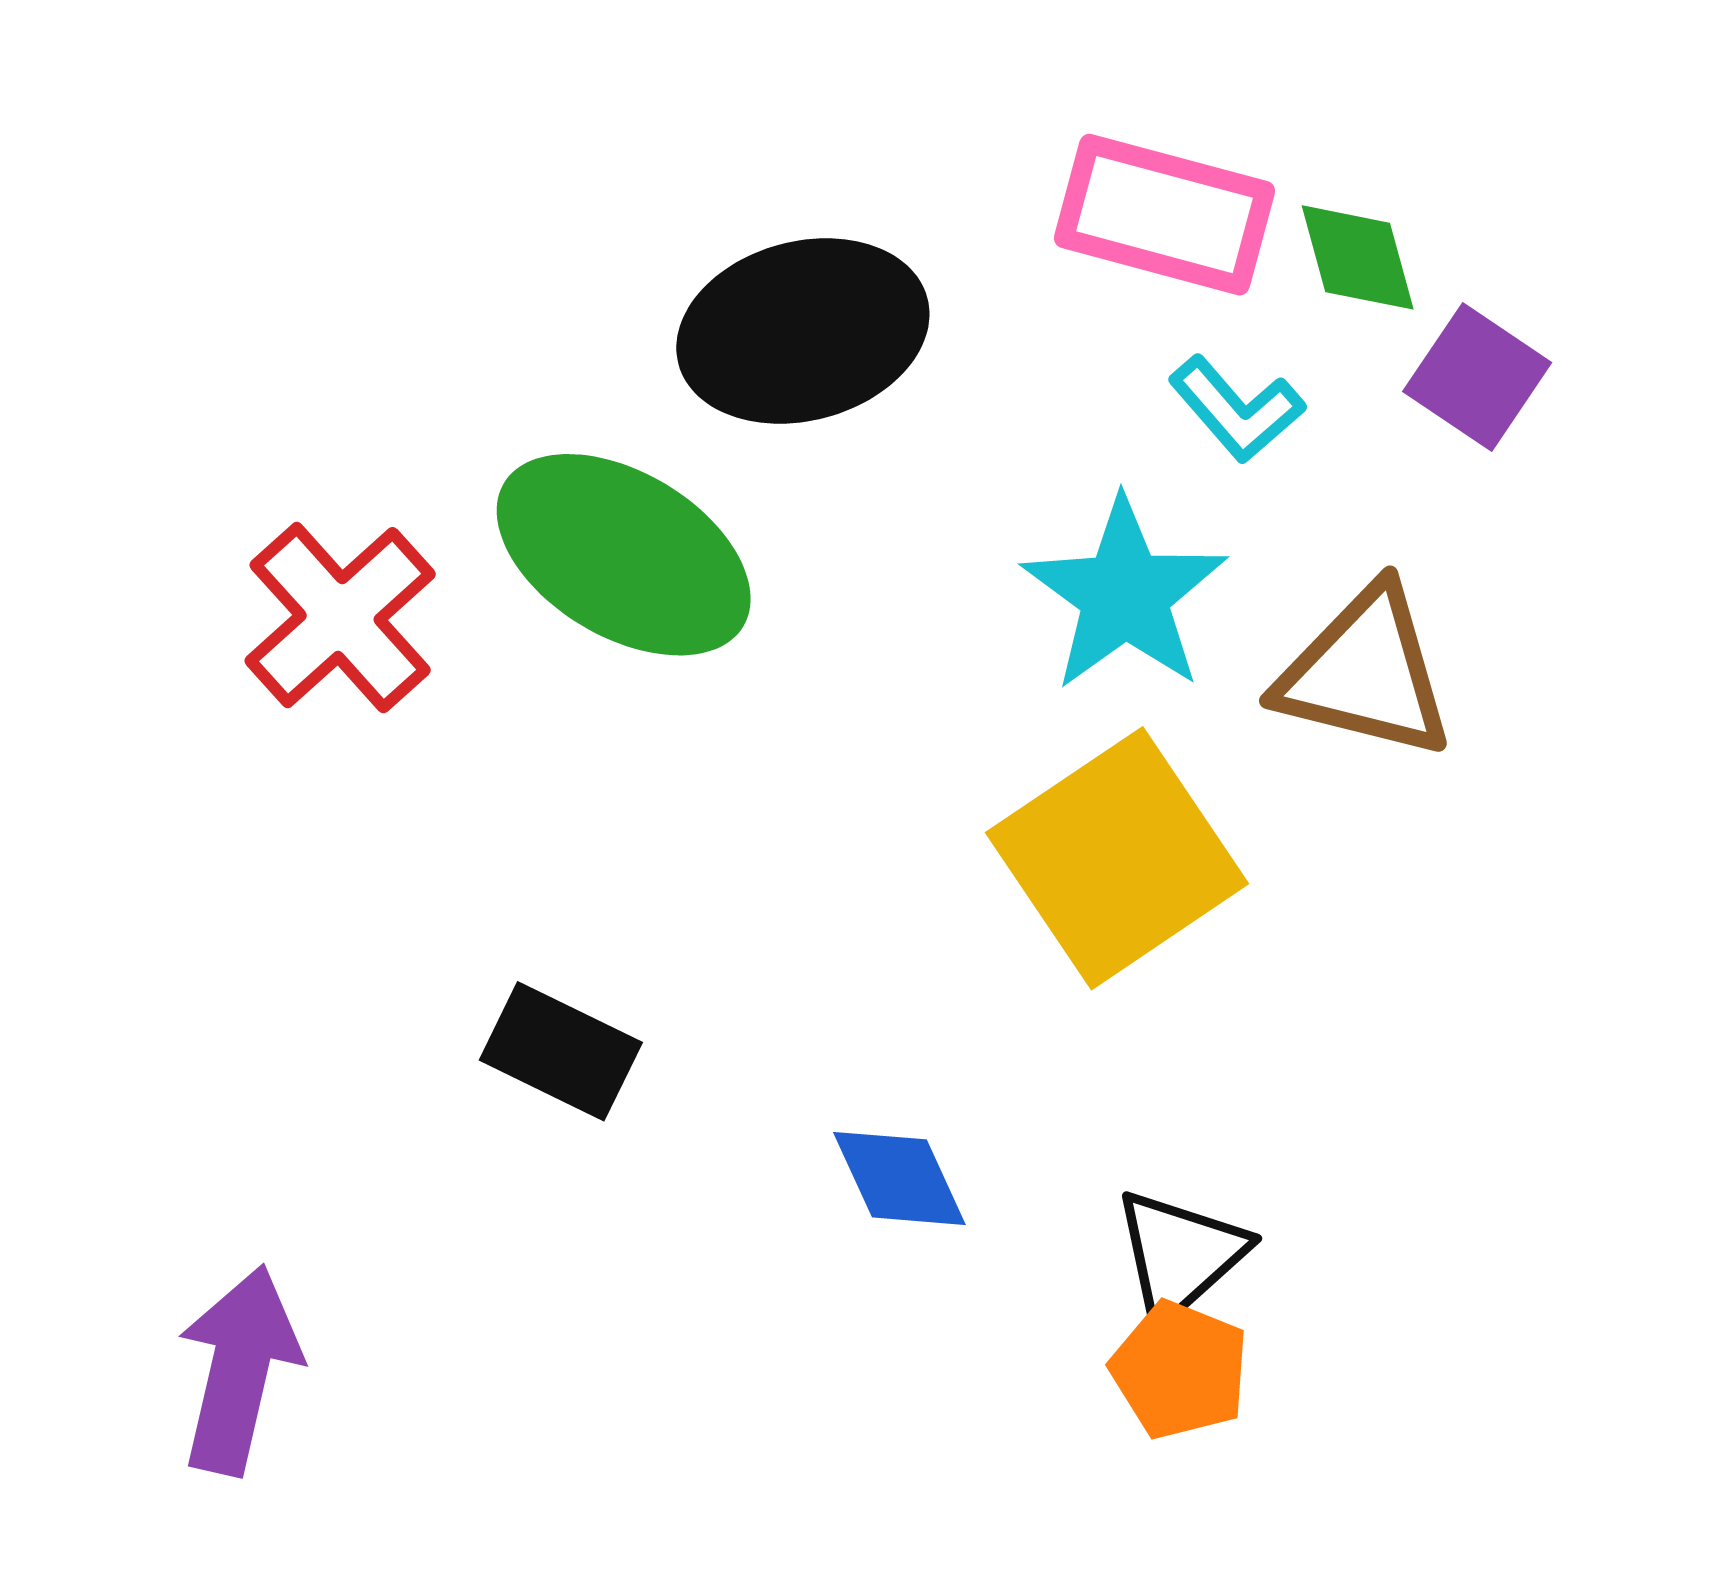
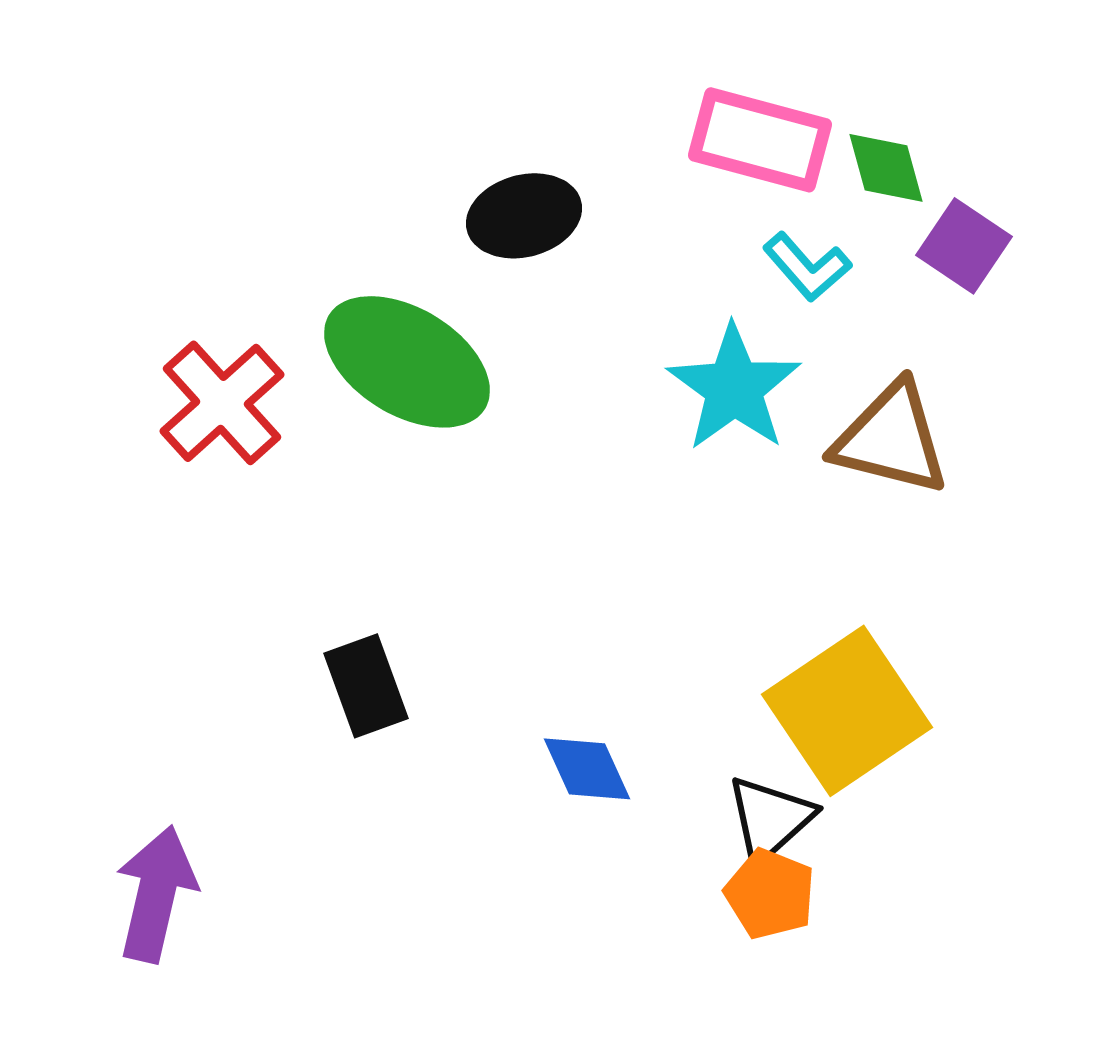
black ellipse: (803, 331) -> (524, 216), size x0.7
yellow square: (1117, 858) -> (847, 711), moved
black rectangle: (561, 1051) -> (366, 686), turned 44

